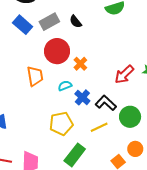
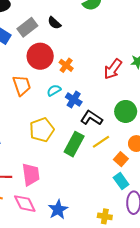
black L-shape: (106, 103) -> (91, 118), moved
yellow pentagon: (61, 124) -> (42, 130), moved
yellow line: (99, 127) -> (101, 142), moved
green rectangle: (75, 155) -> (74, 144), moved

